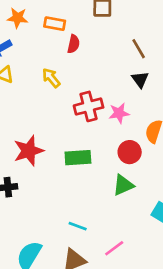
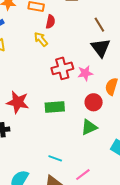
yellow arrow: (51, 78) -> (41, 39), moved
black triangle: (140, 79) -> (101, 48), size x1.5
red star: (29, 151) -> (18, 102), turned 30

